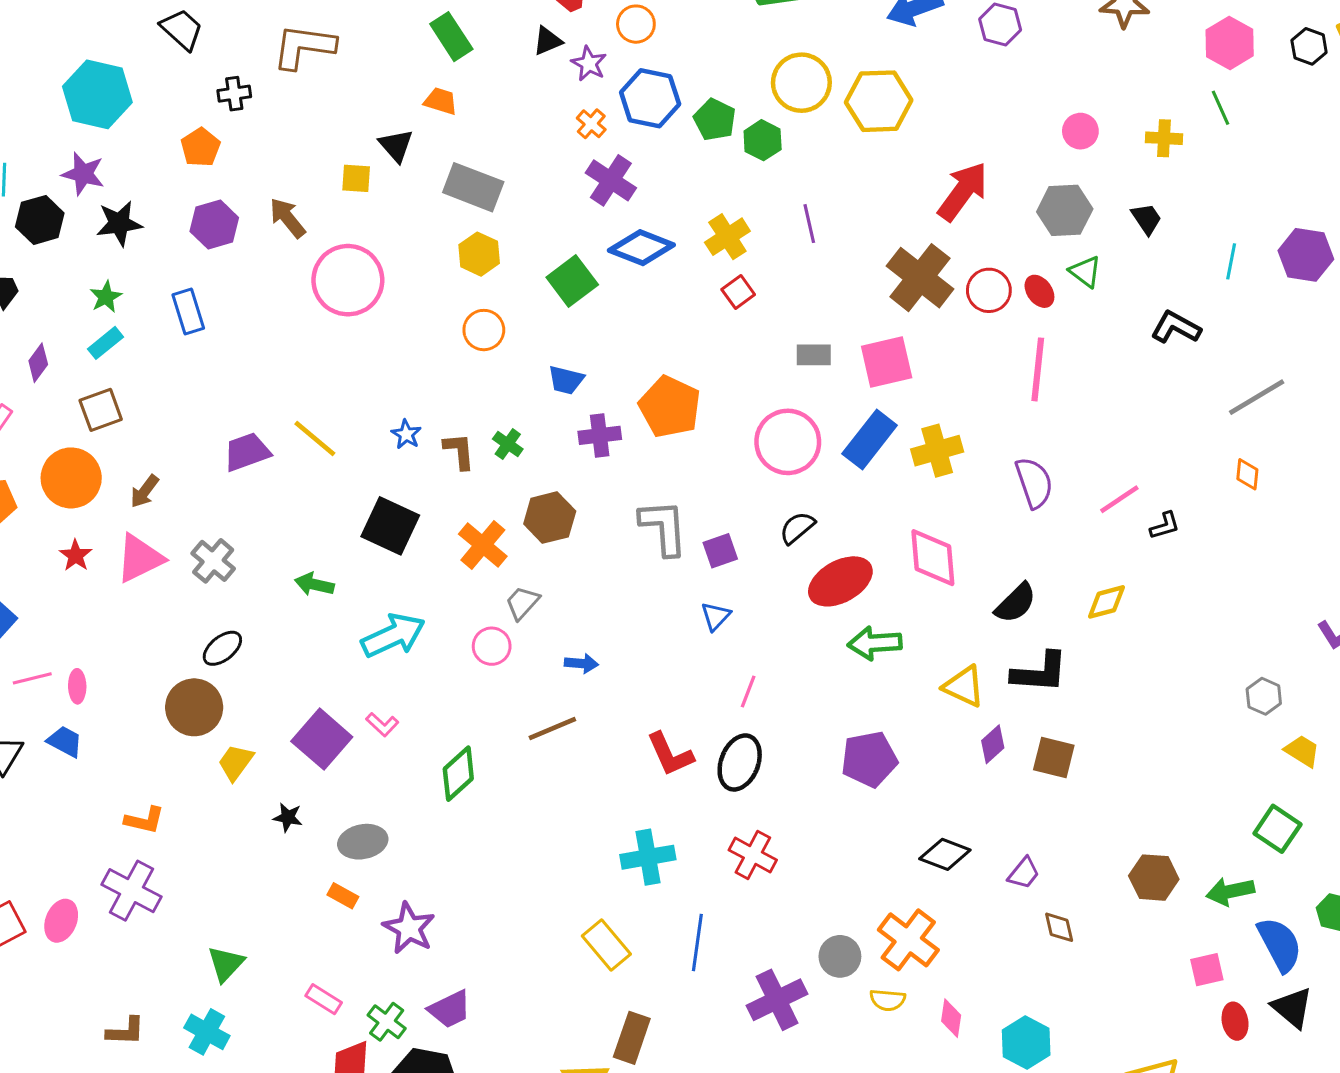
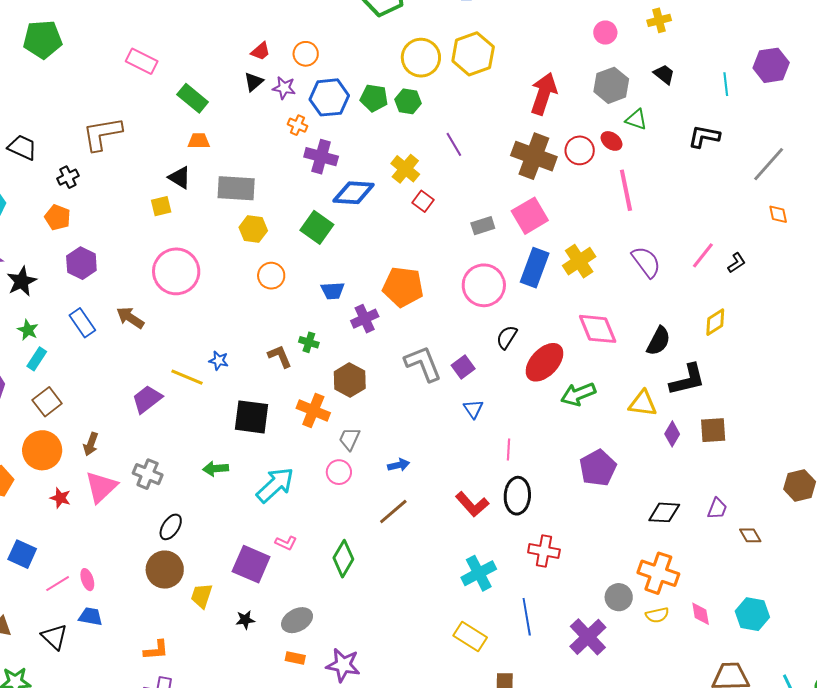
brown arrow: (287, 218) -> (130, 318), moved
blue star: (406, 434) -> (219, 361), moved

